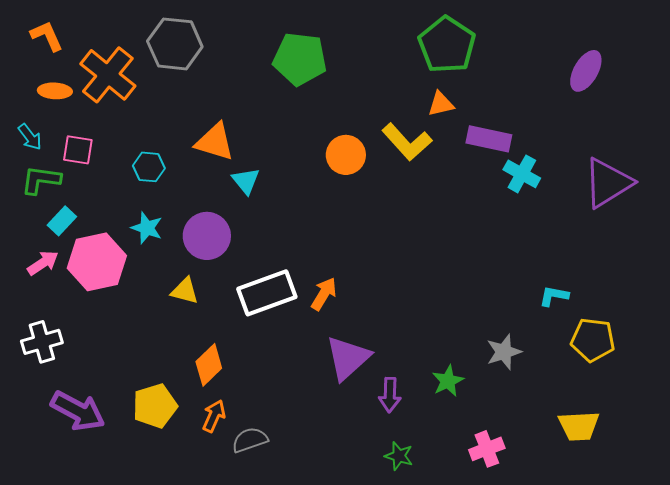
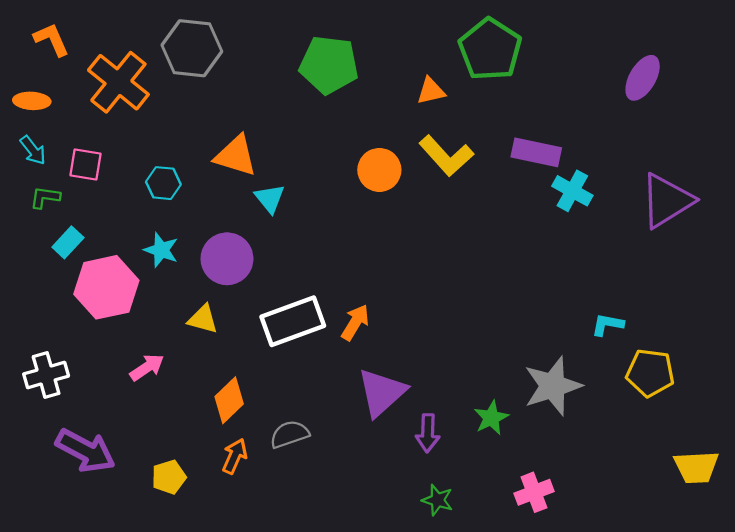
orange ellipse: (55, 91) -> (32, 101), moved
orange triangle: (441, 104) -> (431, 91), moved
green L-shape: (41, 180) -> (45, 197), size x0.7
pink arrow: (43, 263) -> (147, 367), moved
gray star: (504, 352) -> (553, 386), size x1.5
yellow pentagon: (155, 406) -> (169, 477), moved, size x0.7
yellow trapezoid: (579, 426) -> (696, 467), moved
gray semicircle: (250, 440) -> (289, 434), moved

